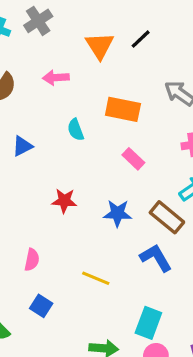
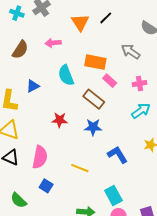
cyan semicircle: (76, 130) -> (66, 75), size x1.5
pink rectangle: (133, 159) -> (110, 81), moved
brown rectangle: (167, 217) -> (94, 99), moved
pink semicircle: (32, 260) -> (40, 157), size x1.6
cyan rectangle: (148, 323) -> (113, 195), turned -48

